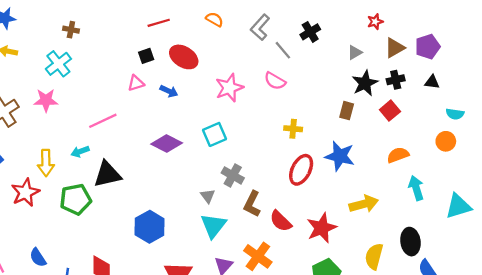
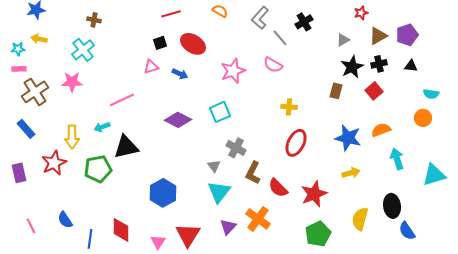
blue star: (340, 156) -> (348, 138), moved
yellow arrow: (364, 204) -> (351, 173), size x0.7

